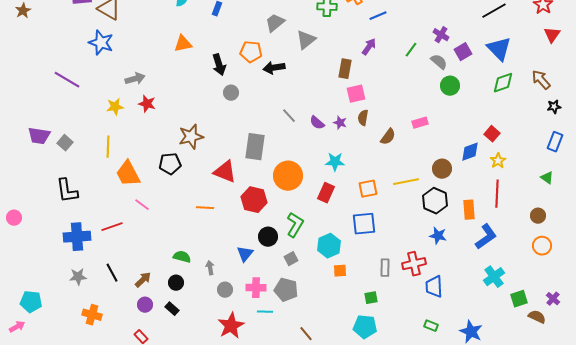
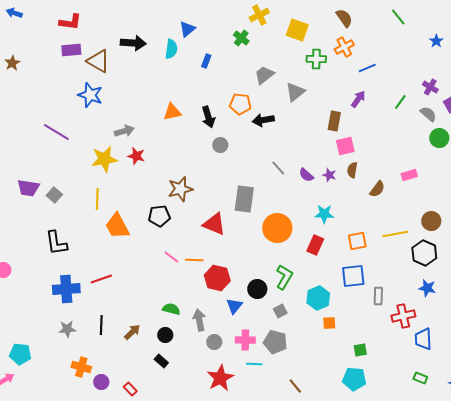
orange triangle: (183, 44) -> (172, 112), moved
yellow star: (115, 107) -> (104, 159), size x1.5
red hexagon: (254, 200) -> (217, 278), moved
pink line: (142, 205) -> (171, 257), moved
gray arrow: (210, 268) -> (199, 320), size x1.5
gray rectangle: (385, 268) -> (378, 296), moved
black line: (112, 273) -> (101, 325), turned 30
purple circle: (145, 305) -> (101, 382), moved

